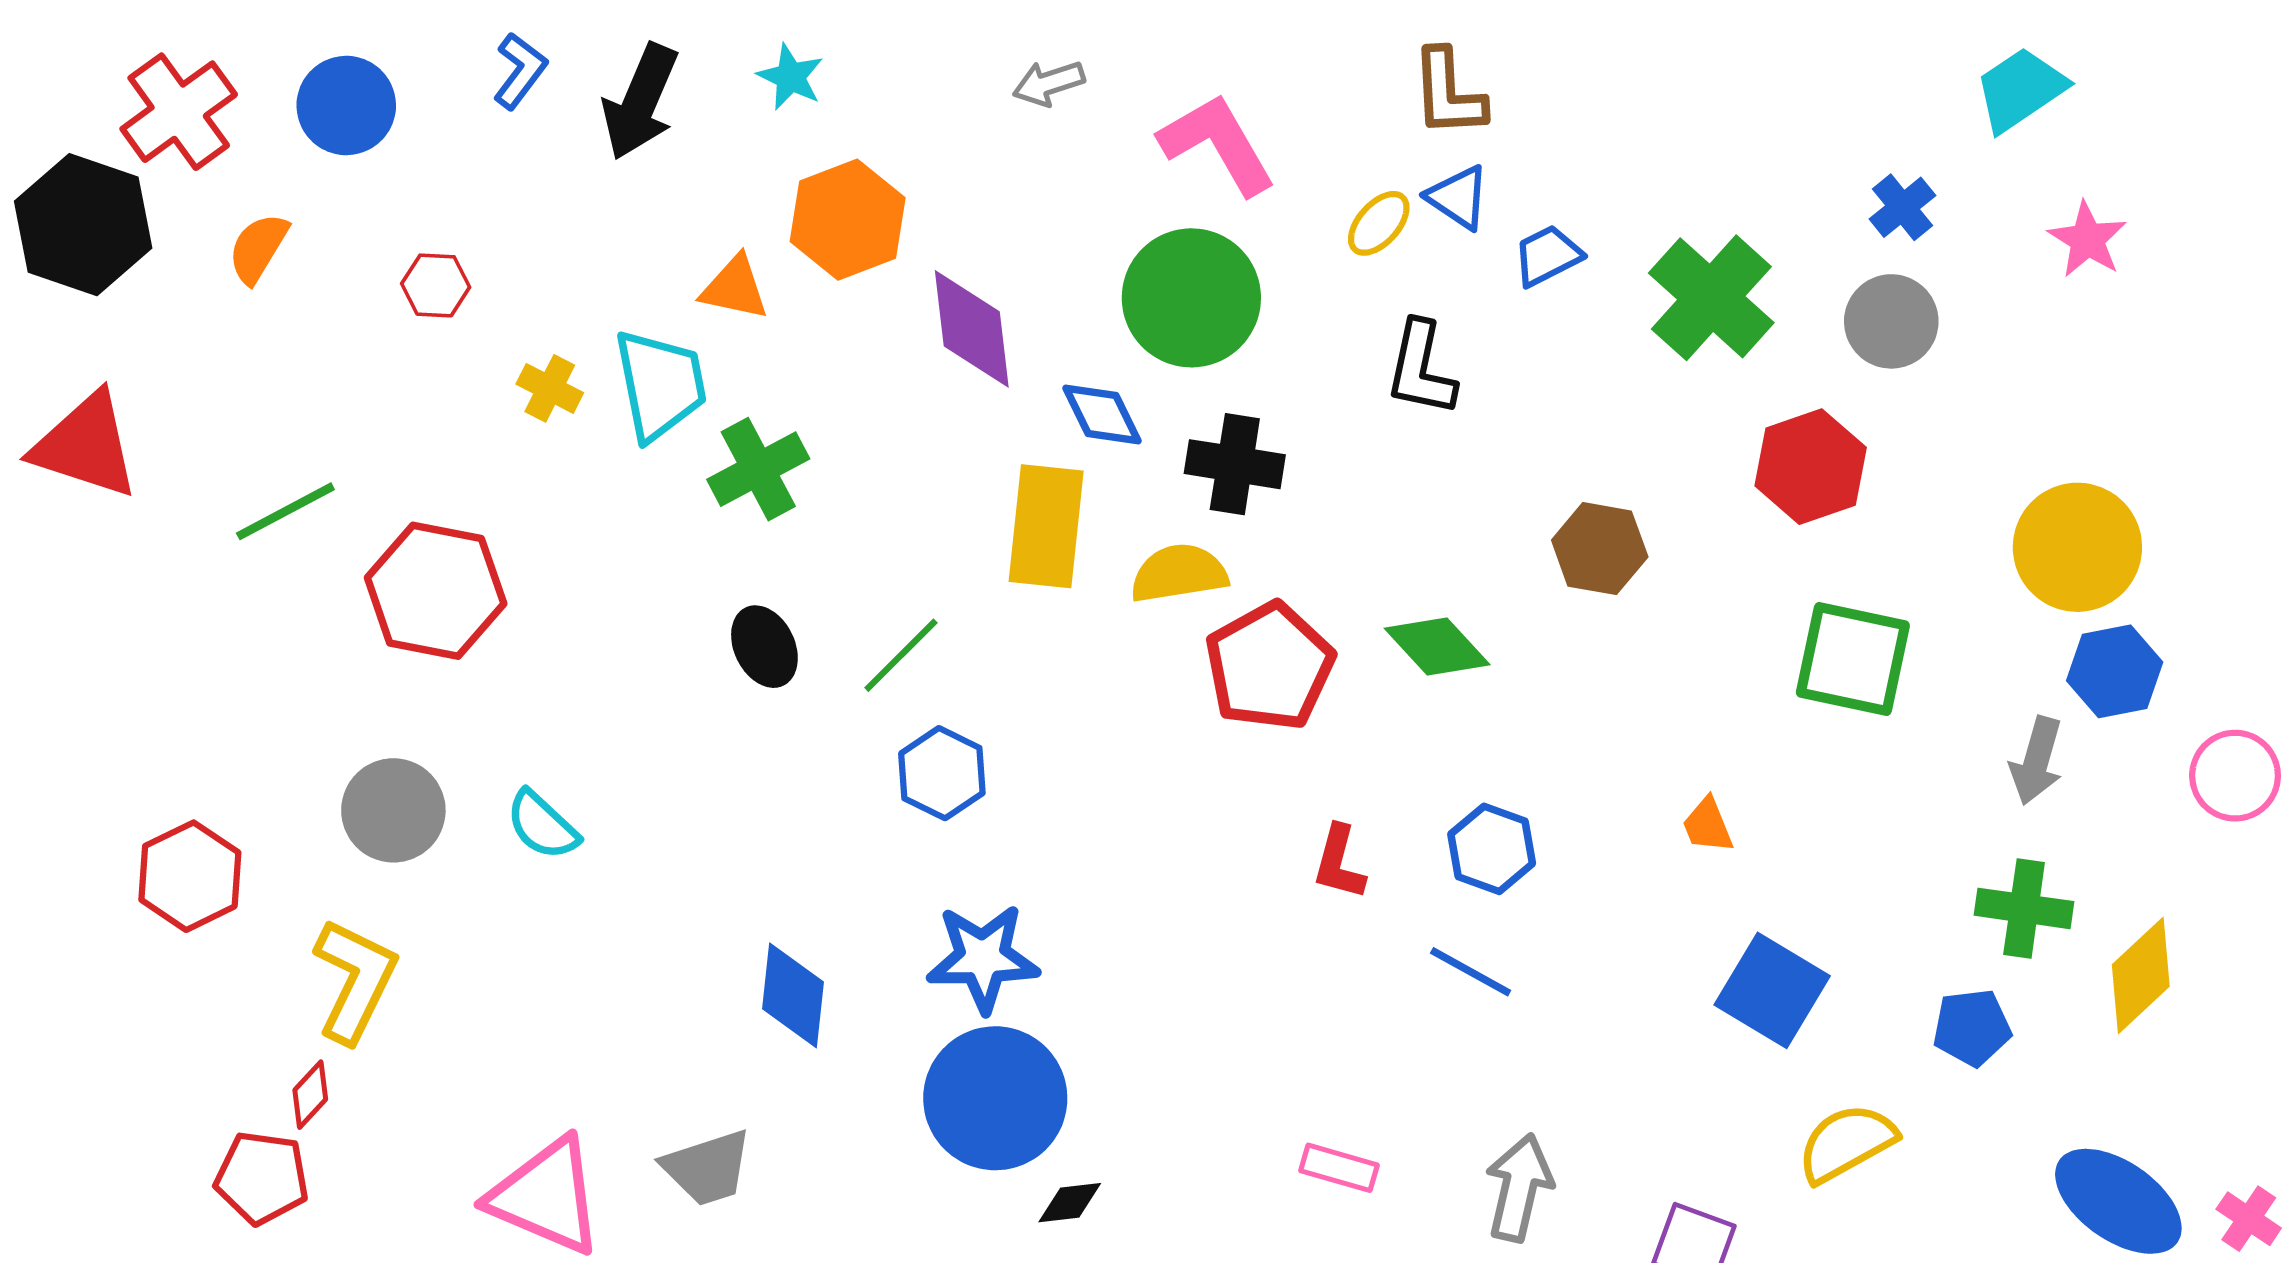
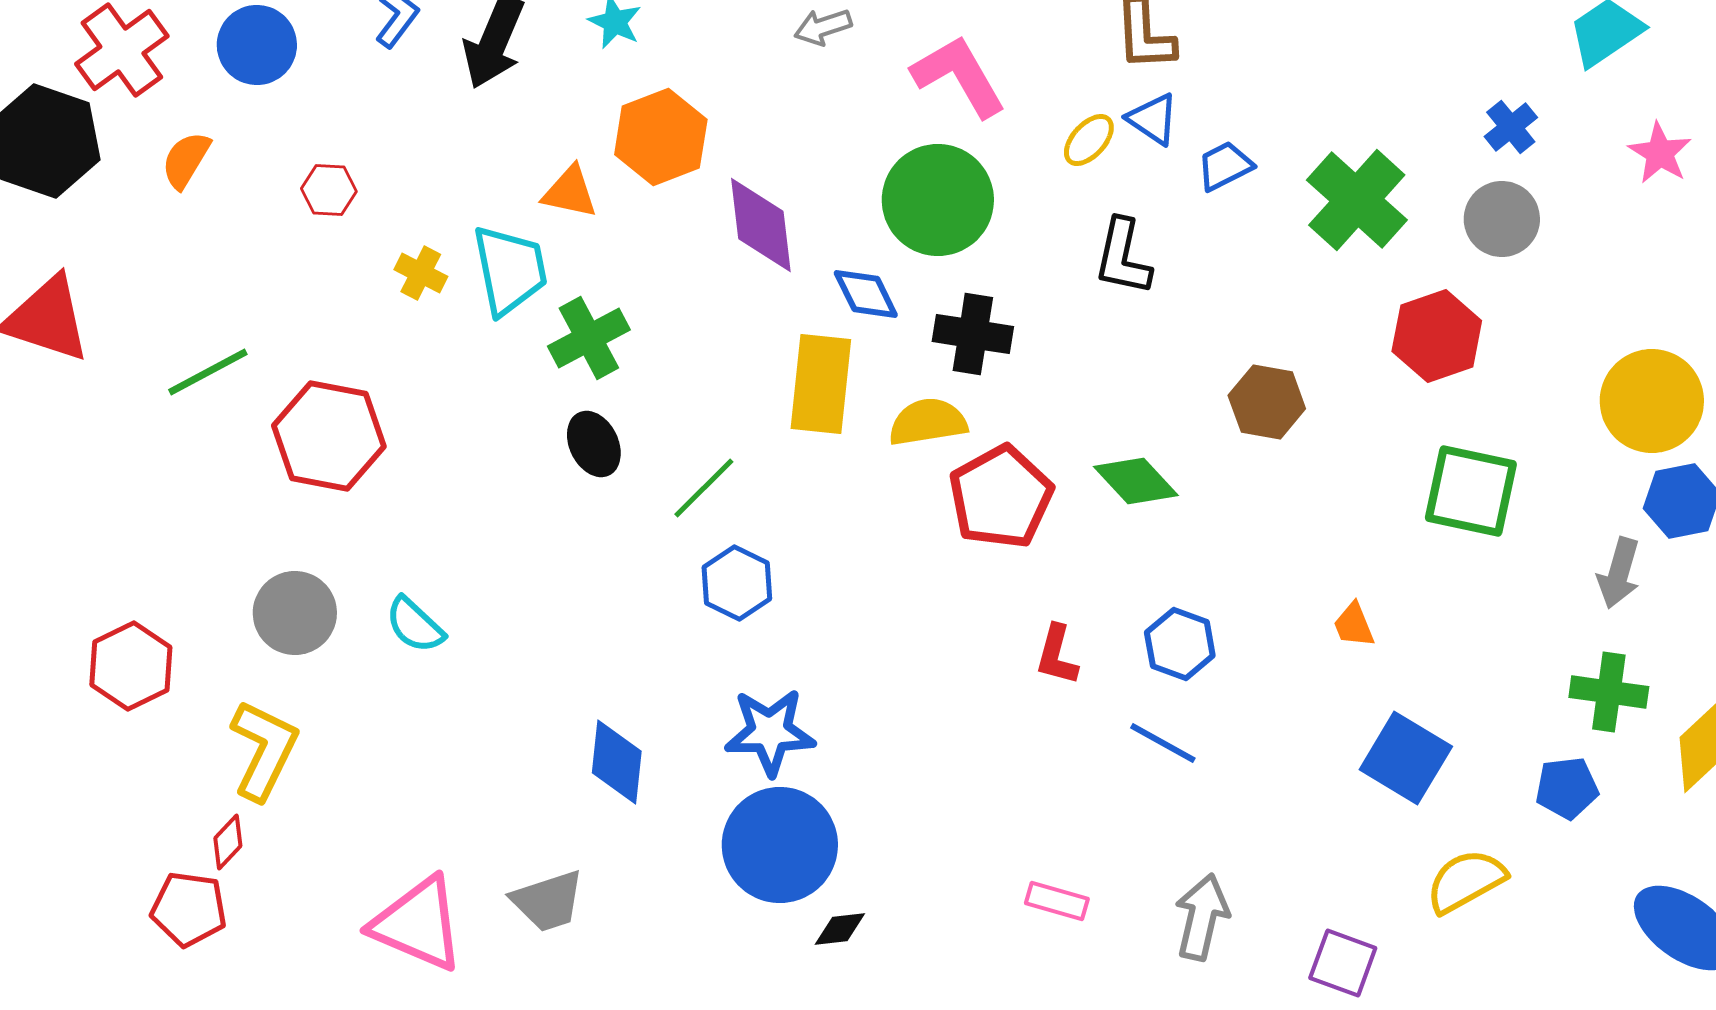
black ellipse: (764, 647) -> (594, 444), moved

